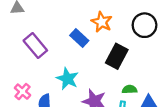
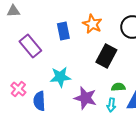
blue rectangle: (79, 38) -> (63, 31), moved, turned 36
cyan star: (67, 79) -> (60, 77), turned -30

